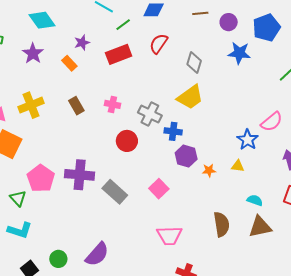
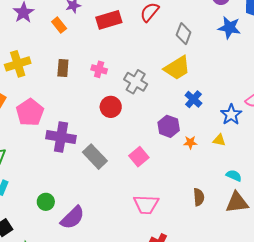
brown rectangle: (76, 106) -> (63, 68), turned 30
blue cross: (173, 131) -> (193, 99), moved, turned 30
pink pentagon: (41, 178) -> (30, 112), moved
brown semicircle: (221, 224) -> (199, 197), size x0.7
green circle: (58, 259) -> (46, 202), moved

